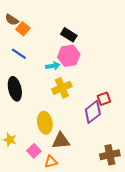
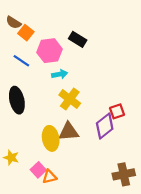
pink hexagon: (69, 56) -> (50, 51), moved
yellow cross: (62, 88) -> (70, 99), turned -30
brown triangle: (61, 141) -> (69, 132), moved
orange triangle: (51, 162) -> (50, 177), moved

